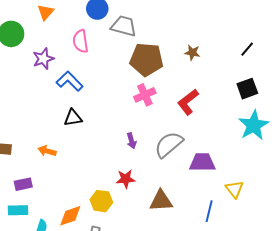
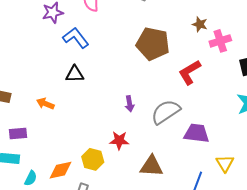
brown pentagon: (146, 60) -> (153, 44), moved
pink cross: (145, 95) -> (220, 41), moved

